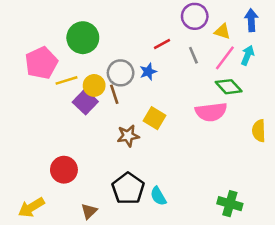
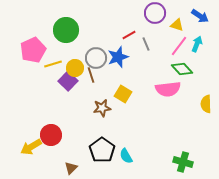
blue arrow: (251, 20) -> (200, 16), turned 126
gray line: (193, 55) -> (146, 44), moved
blue star: (148, 72) -> (118, 57), size x1.5
yellow arrow: (31, 207) -> (31, 147), moved

